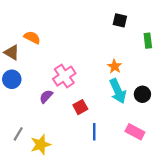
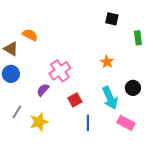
cyan arrow: (118, 91) -> (110, 98), moved
gray line: (18, 134) -> (17, 112), moved
yellow star: (41, 145) -> (39, 122), moved

